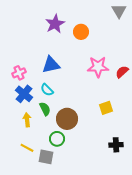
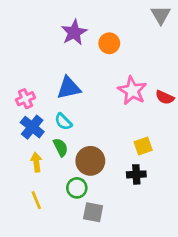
pink star: (98, 67) -> (132, 91), turned 30
red semicircle: (122, 72) -> (165, 97), turned -112
black cross: (116, 145) -> (136, 174), moved
yellow line: (27, 148) -> (36, 200), turned 40
gray square: (46, 157) -> (93, 212), moved

